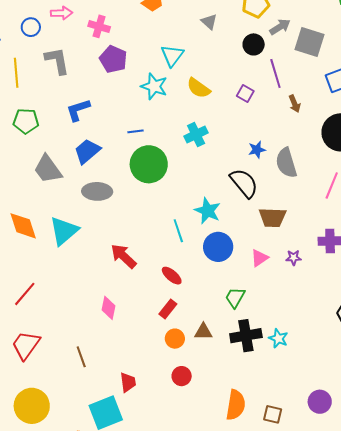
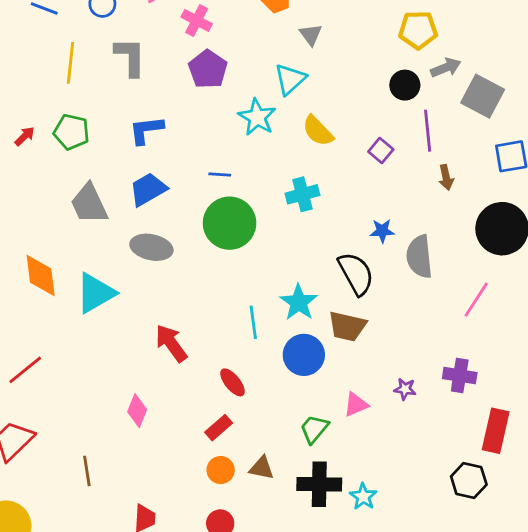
gray triangle: (209, 22) -> (311, 35), moved
brown trapezoid: (273, 217) -> (347, 326), moved
pink triangle: (259, 258) -> (356, 404), moved

